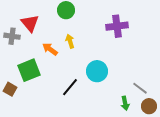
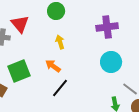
orange arrow: (50, 49) -> (53, 66), moved
cyan circle: (97, 71) -> (111, 62), moved

